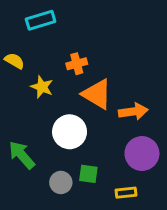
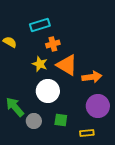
cyan rectangle: (41, 20) -> (40, 25), moved
yellow star: (42, 87) -> (40, 64), moved
gray circle: (61, 182) -> (34, 121), moved

